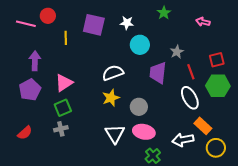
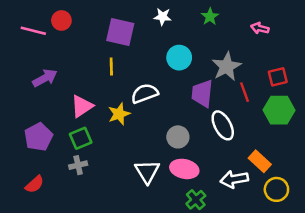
white star: (127, 23) -> (163, 17), moved
yellow line: (66, 38) -> (111, 67), moved
gray star: (177, 52) -> (227, 67), size x1.6
purple arrow: (35, 61) -> (45, 78), turned 60
purple pentagon: (30, 90) -> (38, 137), moved
yellow star: (111, 98) -> (119, 114), moved
white ellipse: (190, 98) -> (223, 125), moved
red semicircle: (25, 133) -> (35, 184), moved

